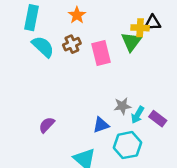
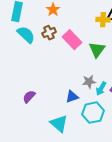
green triangle: (131, 42) -> (97, 50), moved
pink rectangle: (101, 53) -> (72, 40), turned -30

